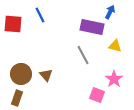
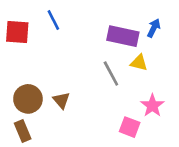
blue arrow: (110, 12) -> (154, 28), moved
yellow triangle: (115, 46) -> (139, 63), moved
brown rectangle: (17, 98) -> (23, 131), turned -42

